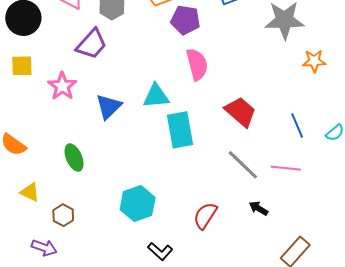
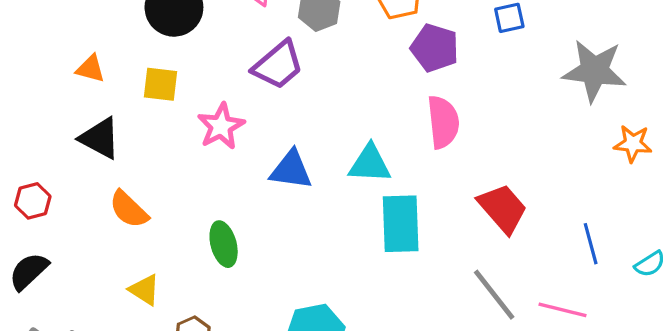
blue triangle: (109, 107) -> (291, 170), turned 44

